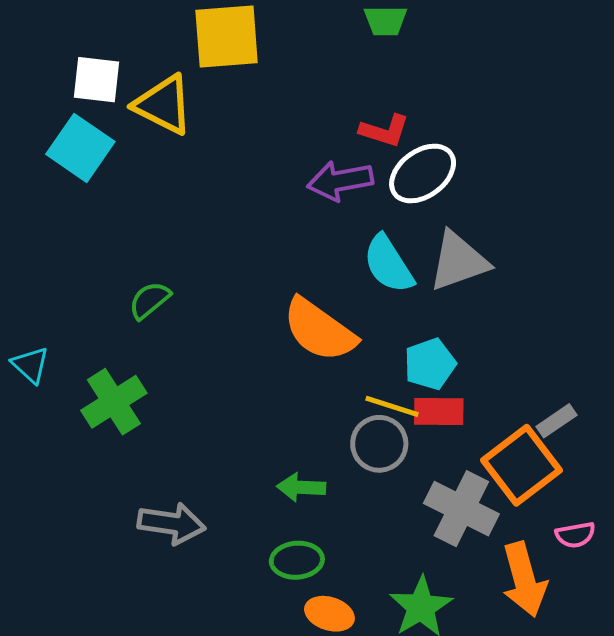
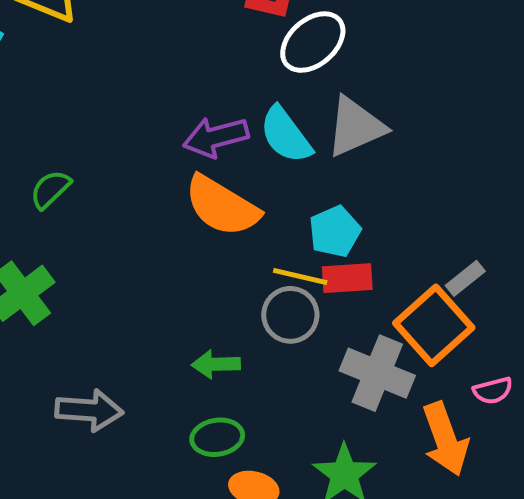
purple arrow: (340, 181) -> (216, 137), moved

